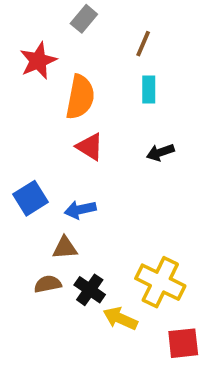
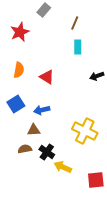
orange semicircle: (80, 97) -> (19, 70), moved, size x0.7
black arrow: (160, 152) -> (97, 76), moved
yellow cross: (160, 282) -> (85, 131), moved

